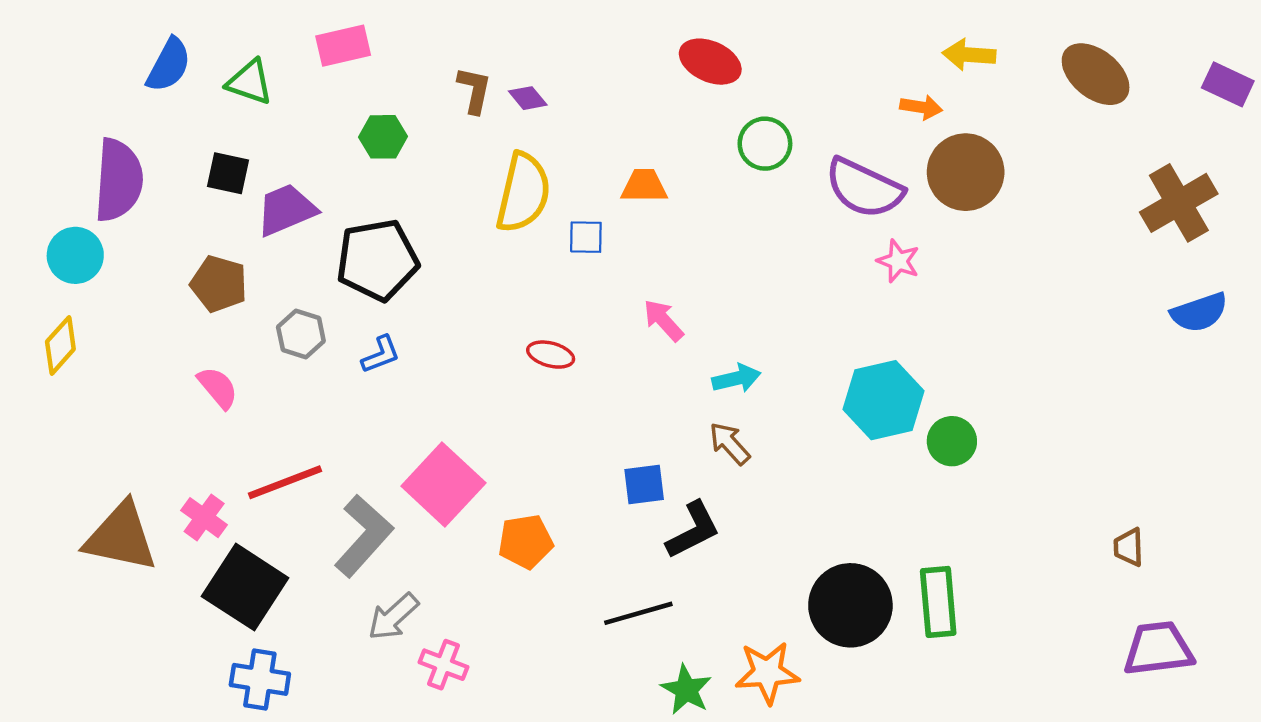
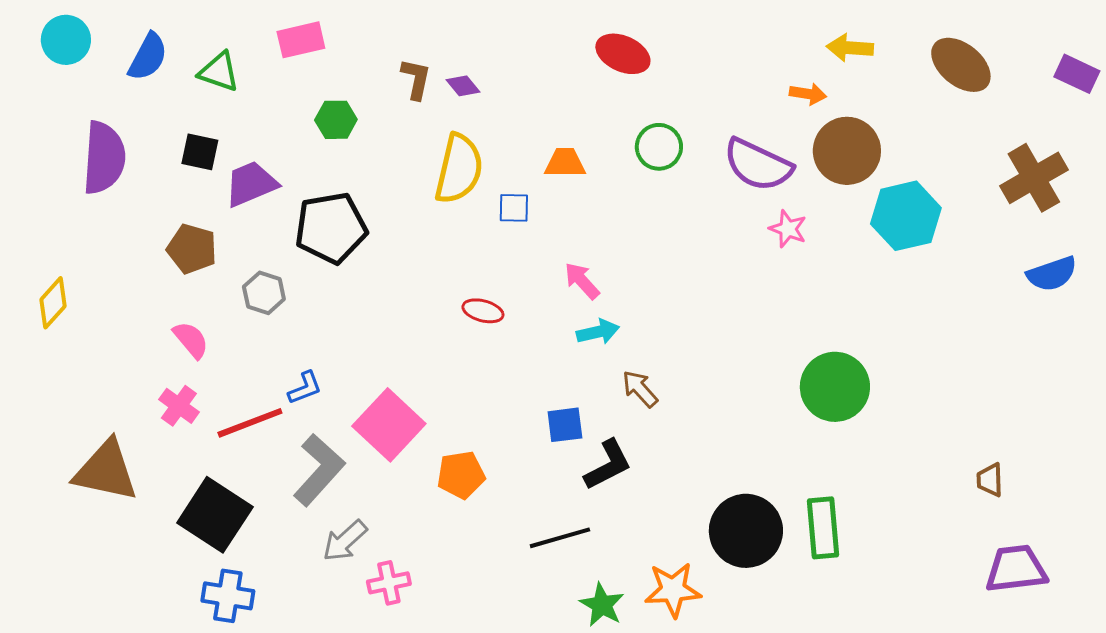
green circle: (765, 144) -> (659, 147), moved
cyan circle: (75, 255) -> (66, 40), moved
blue L-shape: (381, 355) -> (305, 388), moved
cyan arrow: (736, 378) -> (598, 332), moved
cyan hexagon: (884, 400) -> (906, 216), moved
green circle: (952, 441) -> (835, 387), size x1.6
pink cross: (204, 518) -> (179, 406), moved
pink cross: (443, 665) -> (389, 583), turned -33

